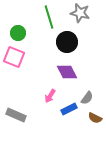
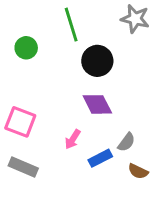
gray star: (80, 13) -> (135, 19), moved
pink square: (14, 57) -> (20, 122), moved

